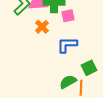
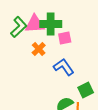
blue L-shape: (67, 45) -> (64, 67), turned 55

